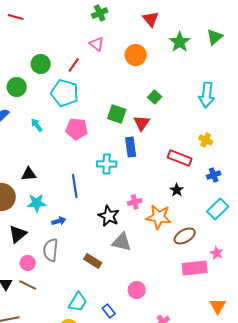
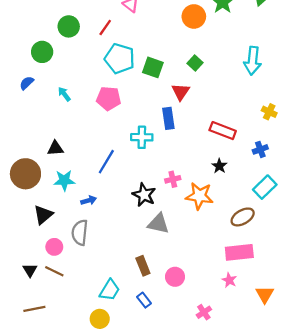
orange circle: (136, 55) -> (194, 16), moved
cyan pentagon: (65, 93) -> (120, 59), moved
green square: (117, 114) -> (153, 67), moved
yellow cross: (206, 140) -> (269, 112), moved
blue line: (75, 186) -> (106, 162), turned 40
brown ellipse: (185, 236) -> (243, 217), moved
pink star: (217, 253) -> (229, 280), moved
brown rectangle: (93, 261) -> (143, 266), moved, turned 36

